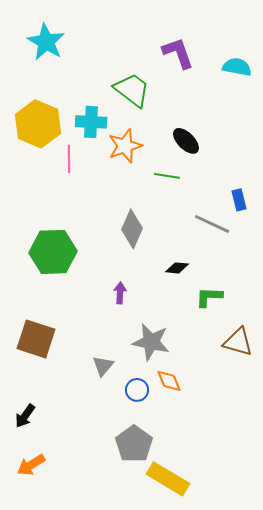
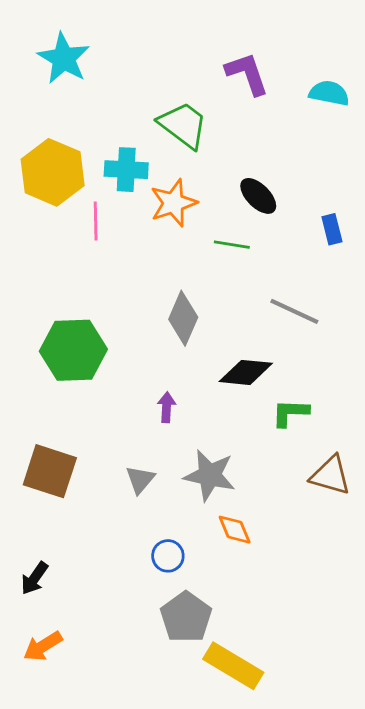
blue rectangle: (239, 200) -> (332, 229), moved
black diamond: (177, 268) -> (246, 372), size x1.6
gray triangle: (103, 366) -> (140, 479), moved
blue circle: (137, 390) -> (168, 556), moved

